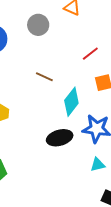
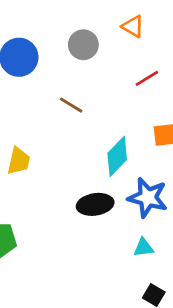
red line: (90, 54) -> (147, 78), moved
brown line: (44, 77) -> (71, 105), moved

